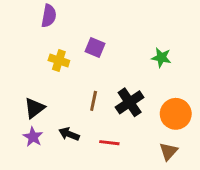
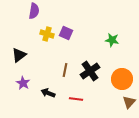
yellow cross: (59, 60) -> (47, 34), moved
black triangle: (34, 108) -> (19, 55), moved
purple star: (33, 137) -> (23, 83), moved
brown triangle: (169, 151) -> (129, 102), moved

